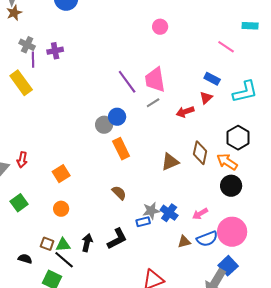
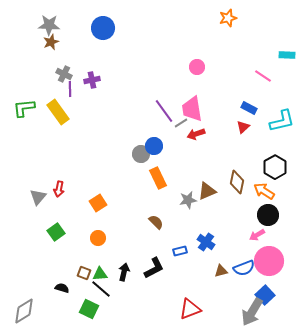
pink circle: (160, 27) -> (197, 67), moved
gray line: (153, 103) -> (181, 123), moved
red arrow: (185, 112) -> (196, 134), moved
gray star: (151, 211) -> (188, 200), moved
pink arrow: (200, 214) -> (257, 235), moved

